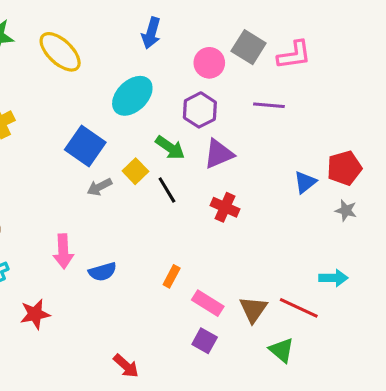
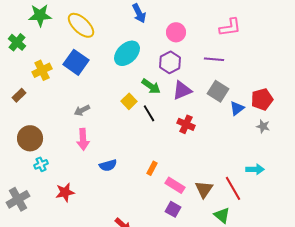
blue arrow: (151, 33) -> (139, 13), turned -42
gray square: (249, 47) -> (218, 91), moved
blue square: (85, 146) -> (76, 62), moved
gray arrow: (99, 187) -> (82, 110), moved
pink arrow: (63, 251) -> (83, 139), moved
red line: (299, 308) -> (233, 188), turned 35

